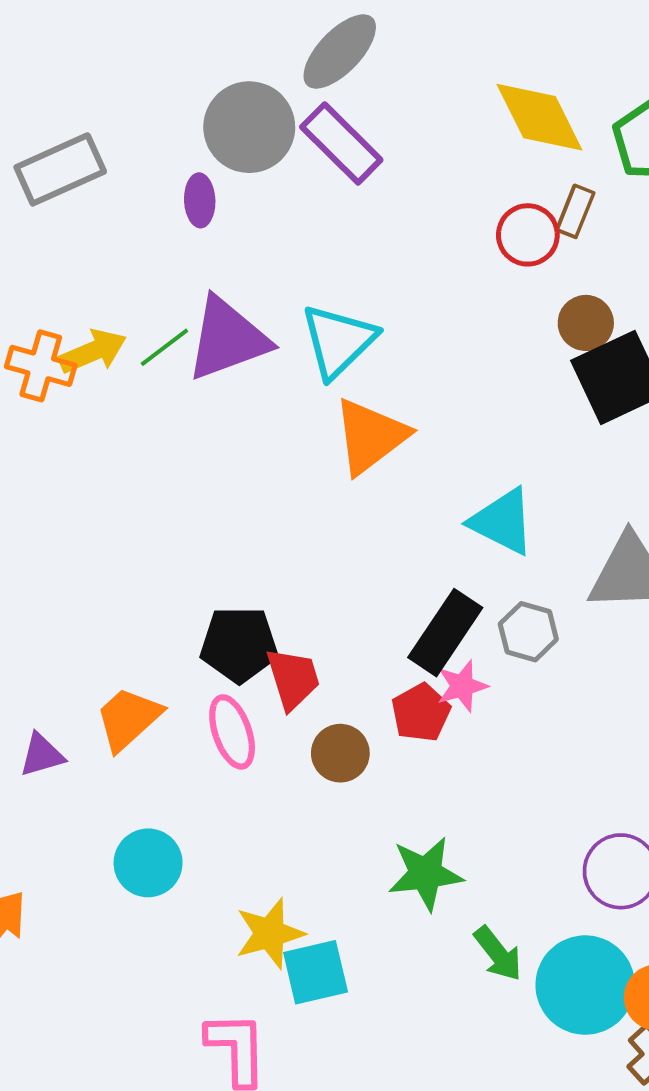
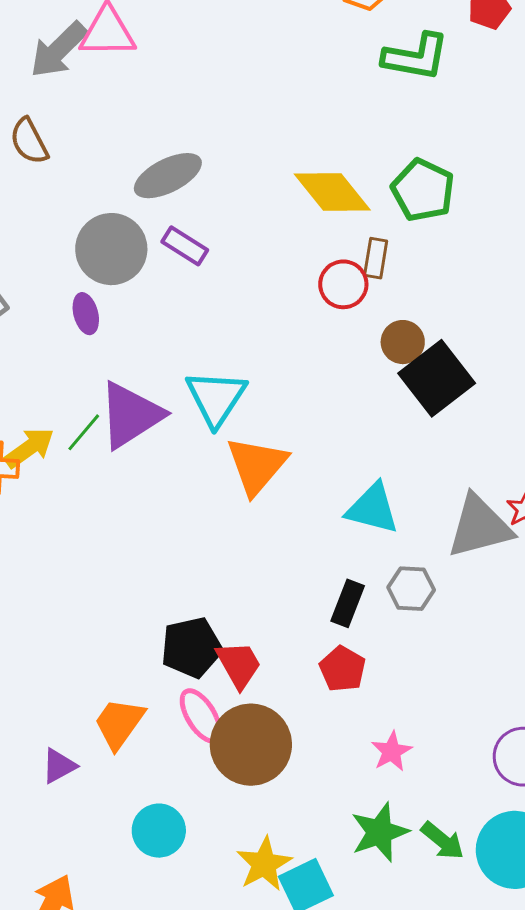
gray ellipse: (340, 52) -> (168, 176), turned 32
purple rectangle: (341, 143) -> (185, 246), size x0.7
black rectangle: (445, 633) -> (348, 603), size x0.7
pink star: (462, 686) -> (392, 751), moved
brown circle: (340, 753) -> (251, 745), moved, size x1.8
green star: (425, 874) -> (380, 832), moved

